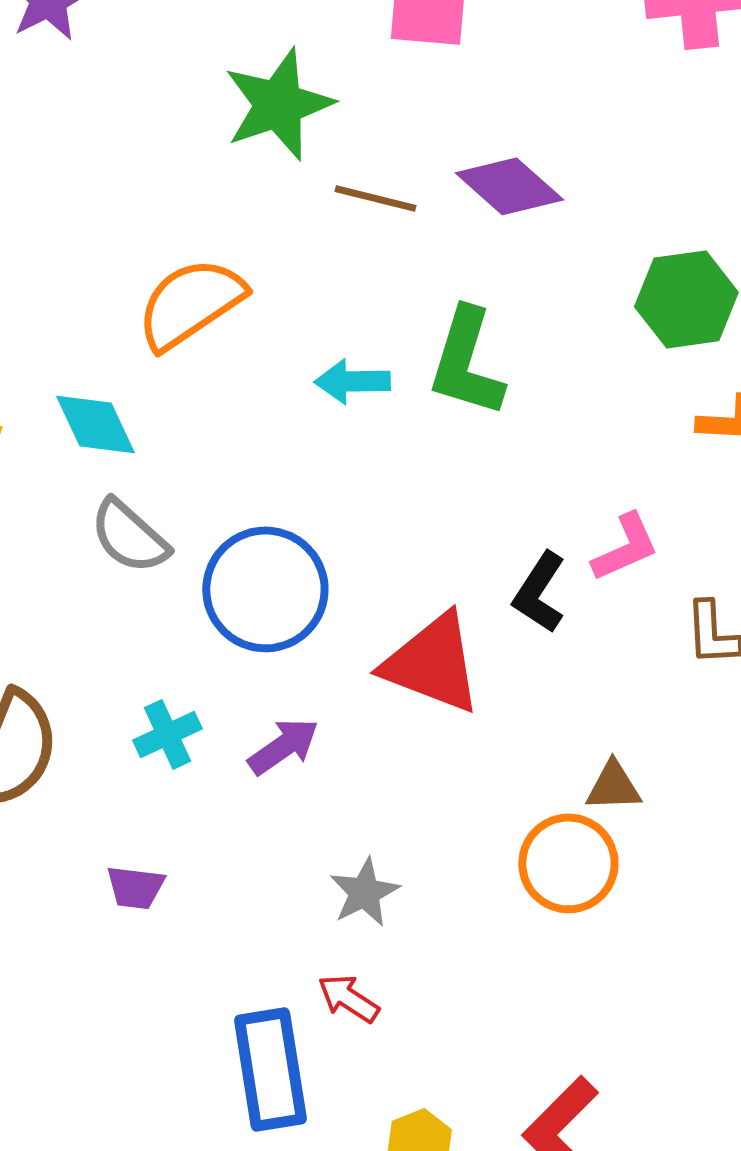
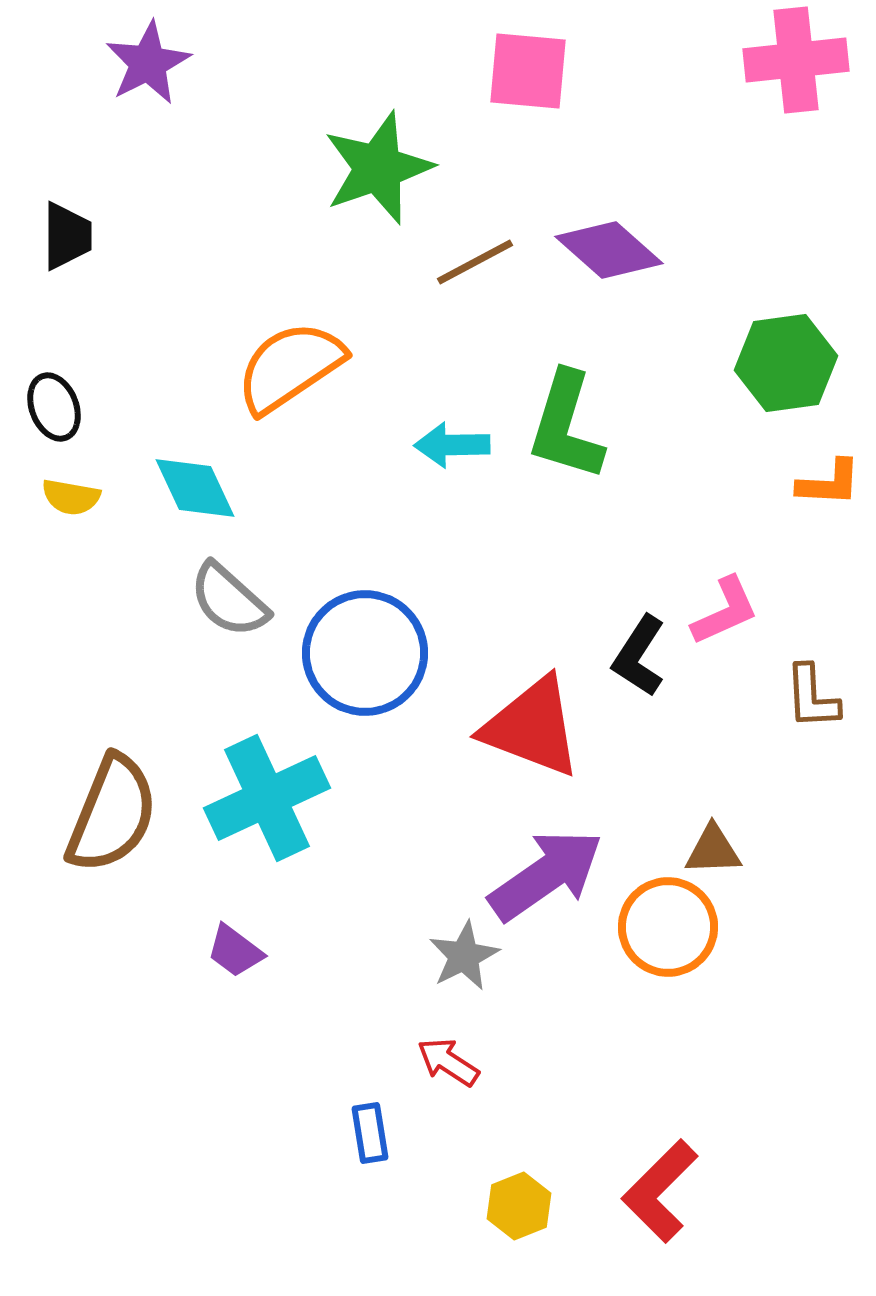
brown line: (375, 198) -> (475, 262), turned -42
cyan cross: (167, 734) -> (267, 798), size x1.8
purple arrow: (283, 746) -> (546, 875), moved, size x1.6
purple trapezoid: (135, 887) -> (235, 951), turned 30
blue rectangle: (270, 1069) -> (370, 1133), size x0.5

